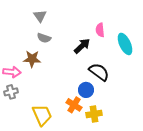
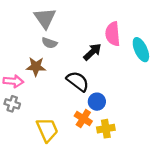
gray triangle: (40, 16) -> (45, 18), size x1.5
pink semicircle: (100, 30) -> (113, 34), size x1.5
black semicircle: (99, 72) -> (78, 81), moved
gray cross: (11, 92) -> (12, 104), turned 32

